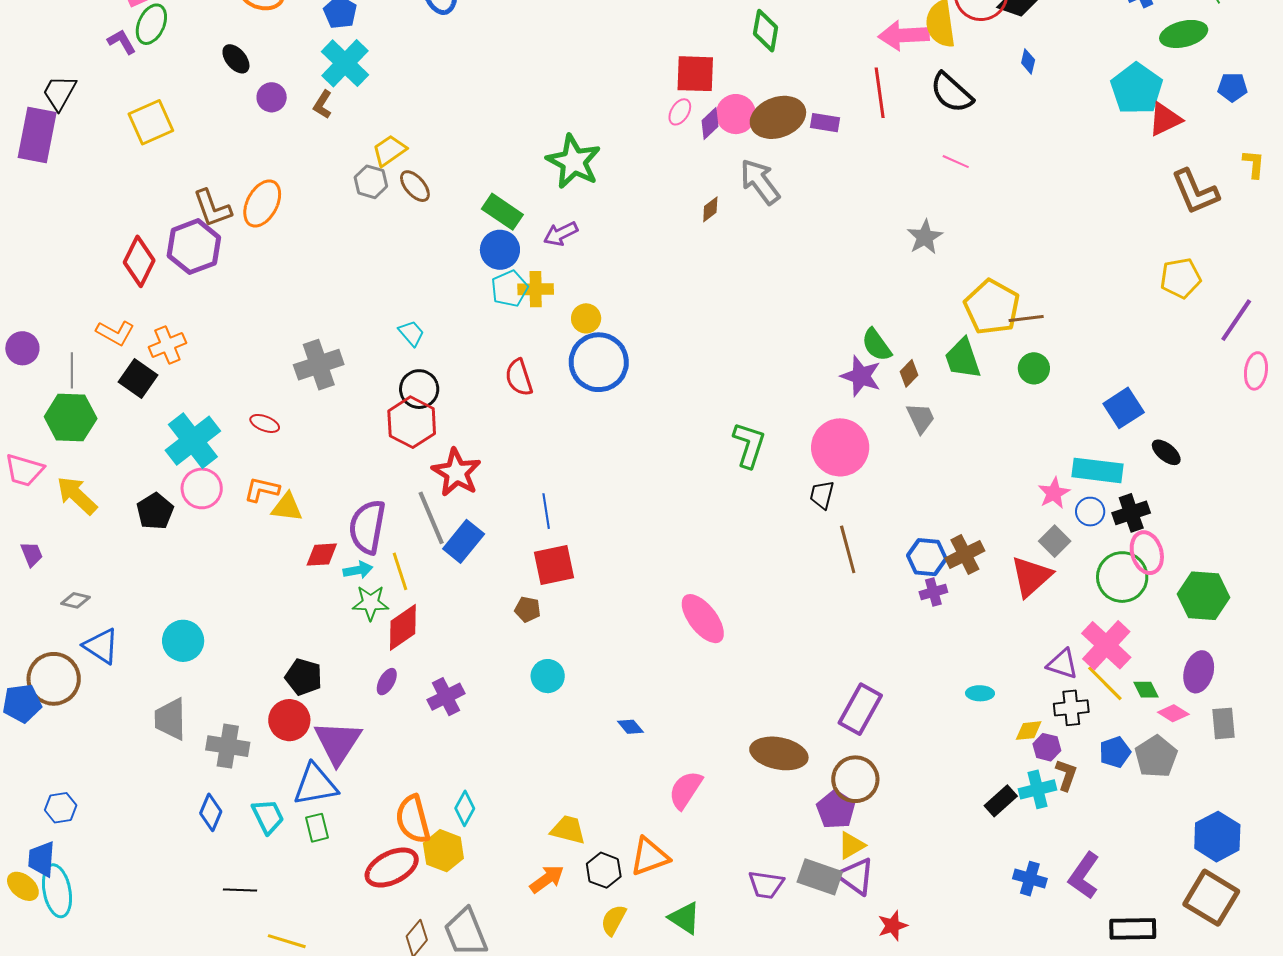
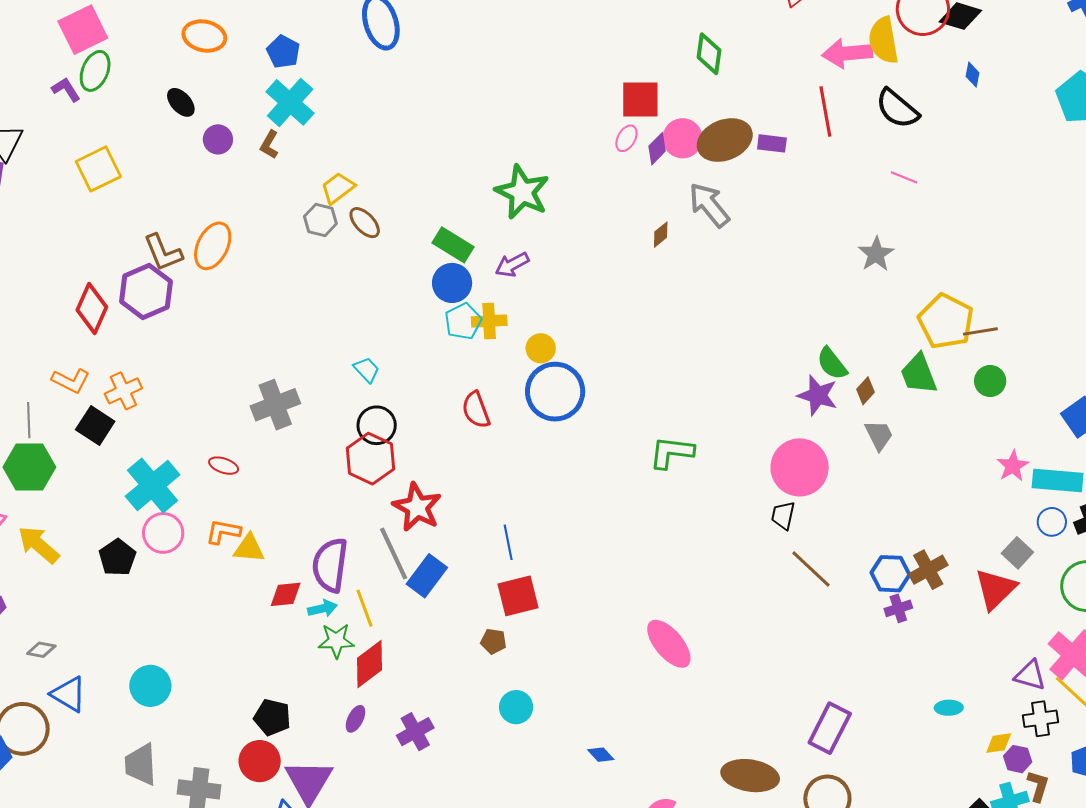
green L-shape: (749, 445) -> (672, 452), moved, turned -99
pink star: (1054, 493) -> (1013, 466), moved
brown line: (848, 549) -> (811, 569), turned -30

